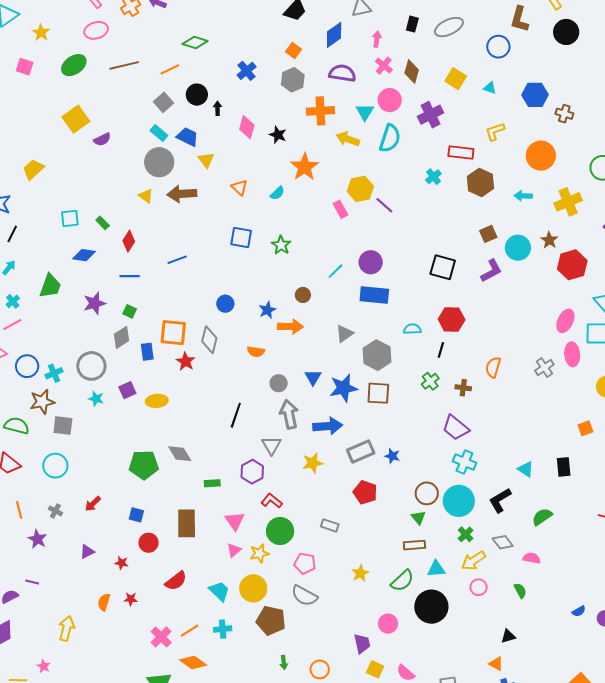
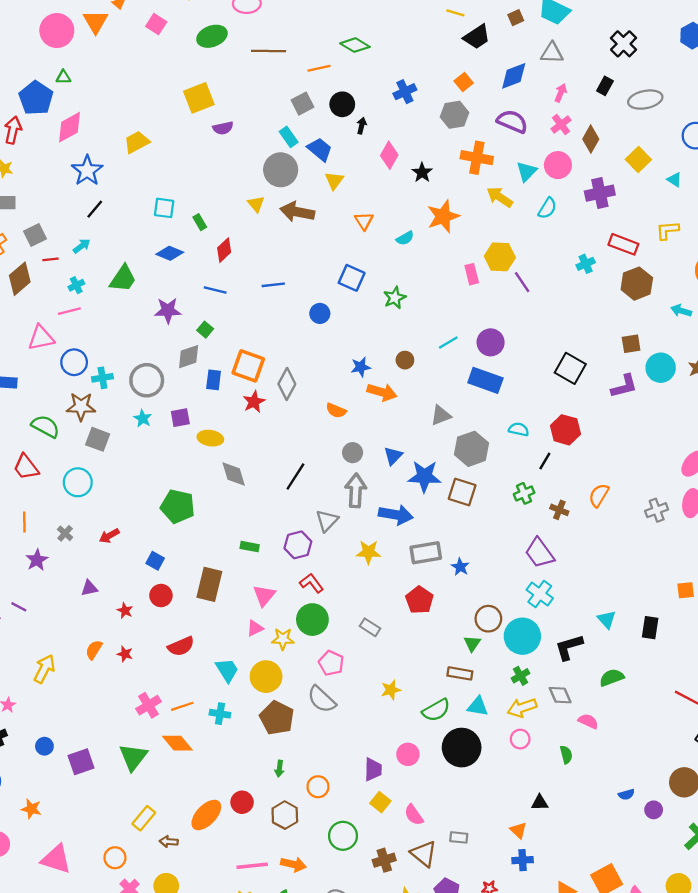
cyan semicircle: (390, 138) -> (547, 208), size x0.7
blue circle: (225, 304) -> (320, 313), moved
gray diamond: (180, 454) -> (234, 474), moved

